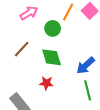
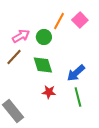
pink arrow: (29, 13) -> (21, 36), moved
red star: (46, 83) -> (49, 92), moved

